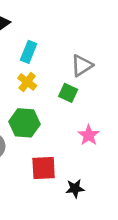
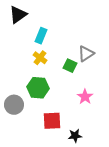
gray triangle: (82, 66) -> (86, 54), moved

